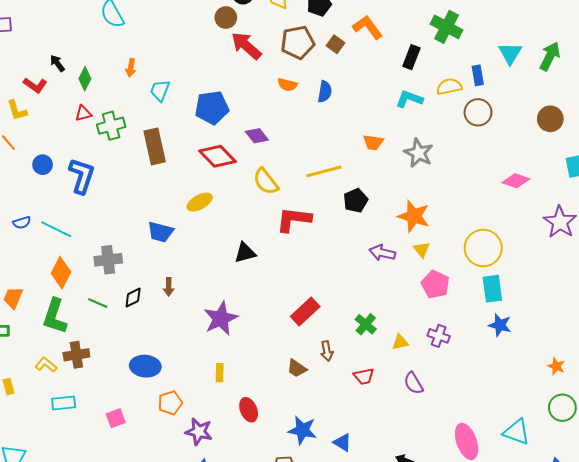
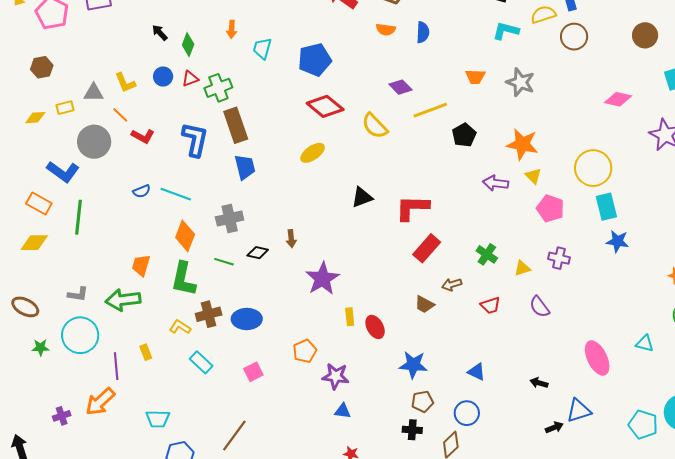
red L-shape: (35, 85) -> (143, 136), moved
purple diamond: (257, 136) -> (401, 87), moved
brown rectangle: (155, 146) -> (236, 125), moved
blue circle: (43, 165) -> (163, 77), moved
red L-shape: (294, 219) -> (412, 208), moved
blue trapezoid: (160, 232) -> (245, 167), moved, turned -112
black diamond: (133, 298) -> (258, 253), turned 45
purple star: (221, 318) -> (322, 279), moved
brown arrow: (327, 351) -> (452, 285), turned 90
blue ellipse: (145, 366) -> (247, 319), moved
cyan rectangle: (64, 403) -> (201, 362), turned 55
red ellipse: (249, 410) -> (375, 327), moved
blue star: (302, 430) -> (413, 365), moved
cyan triangle: (516, 432) -> (645, 344), size x0.7

